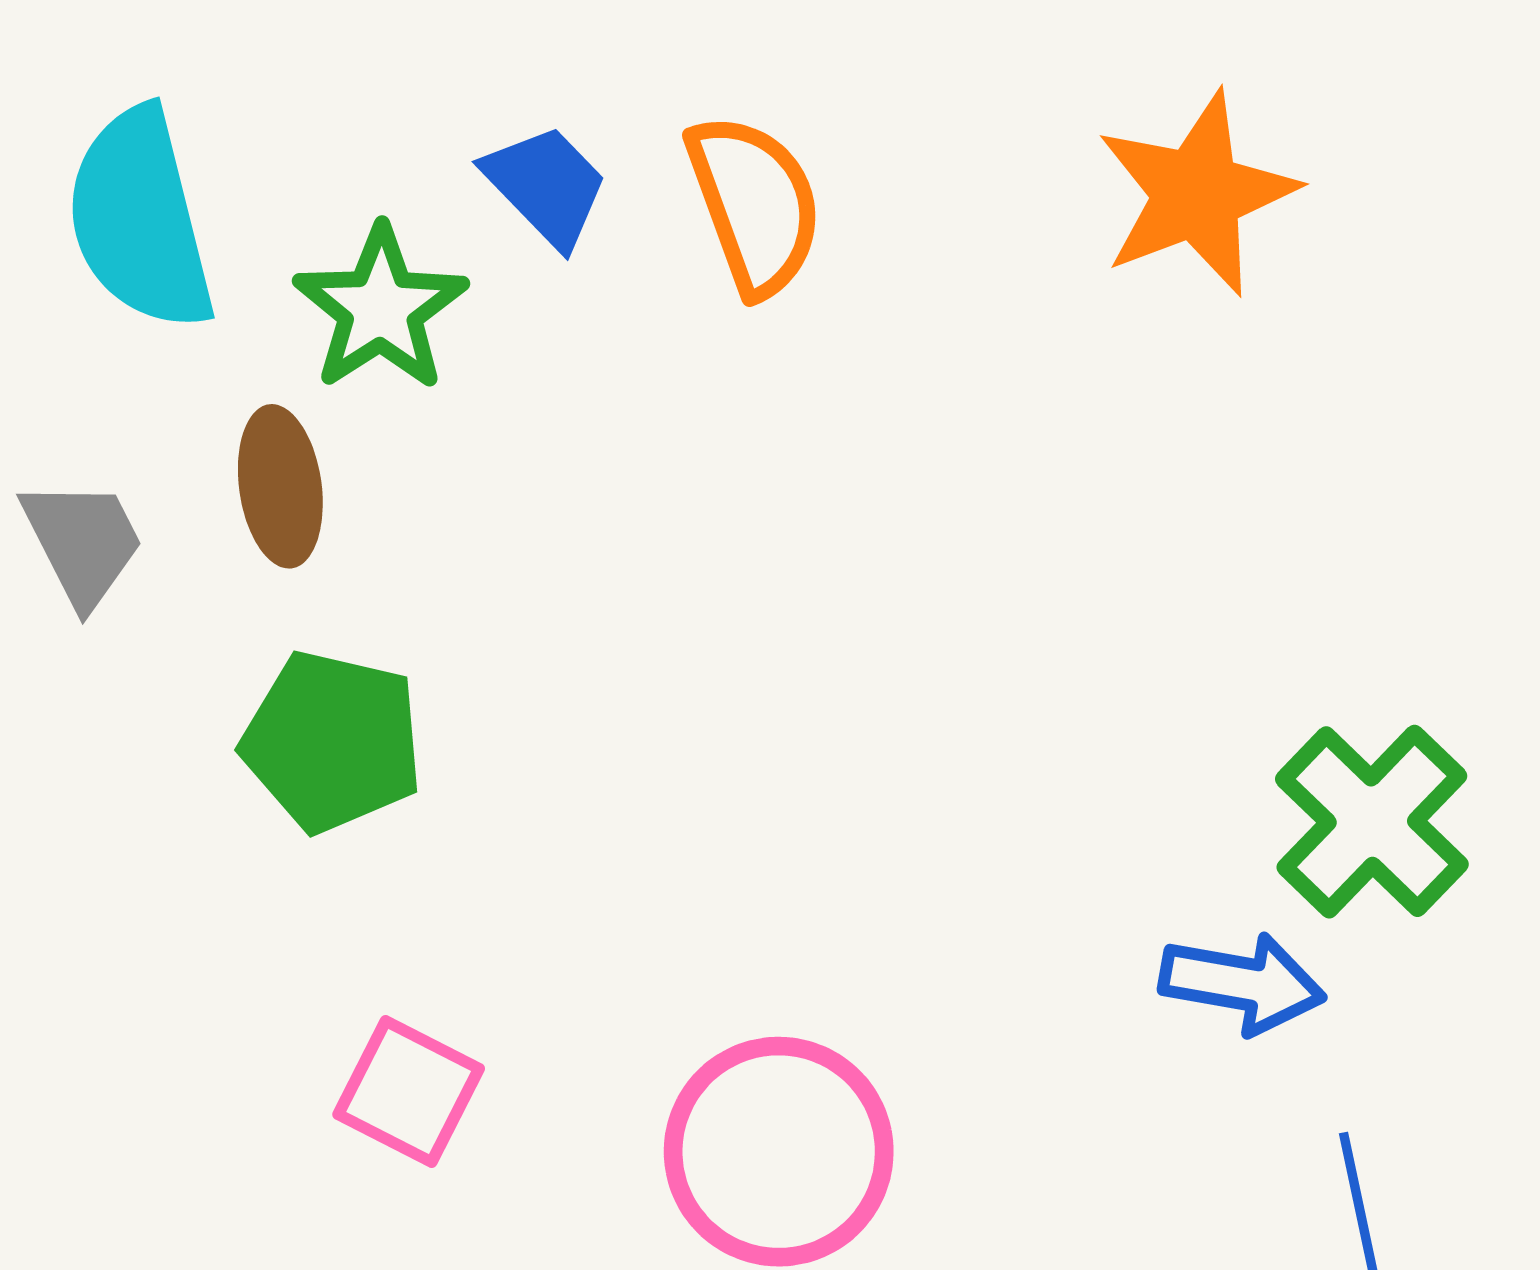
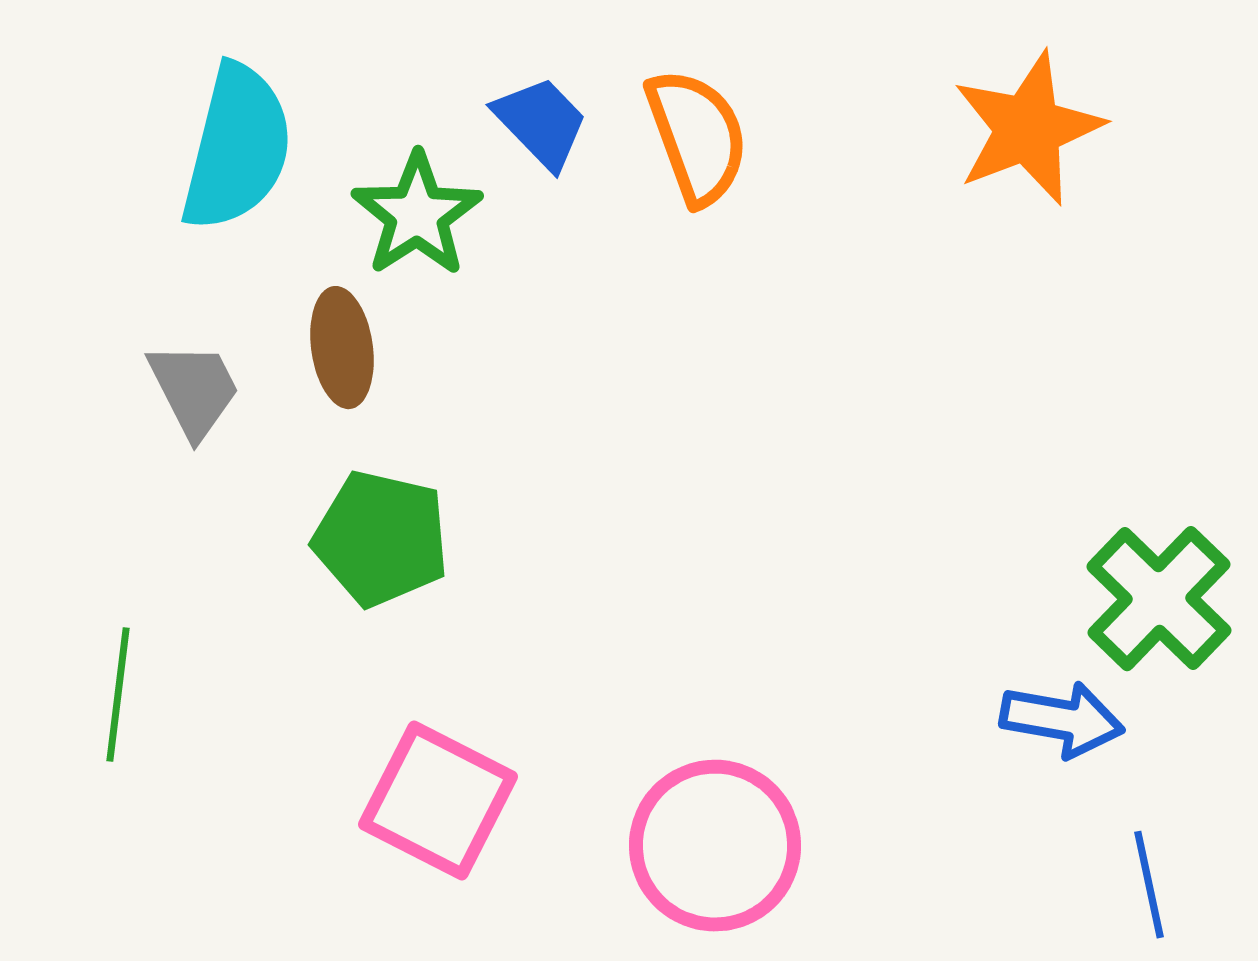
cyan semicircle: (140, 219) -> (237, 148), turned -152
pink square: (409, 1092) -> (438, 801), size x1.4

